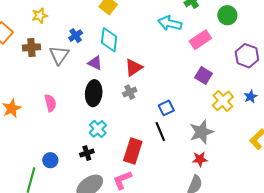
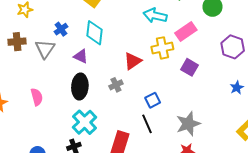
red triangle: (134, 68) -> (133, 61), moved
yellow cross: (223, 101) -> (162, 48), moved, turned 30
cyan cross: (98, 129) -> (85, 122), size x1.4

